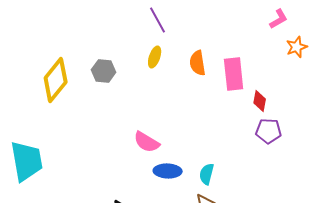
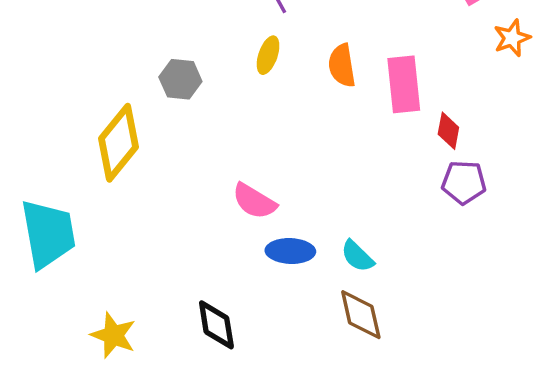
yellow diamond: (56, 80) -> (119, 143), moved
cyan semicircle: (207, 174) -> (357, 256), turned -60

